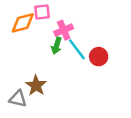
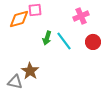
pink cross: (64, 30) -> (81, 16), moved
red circle: (99, 57) -> (93, 42), moved

